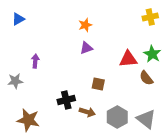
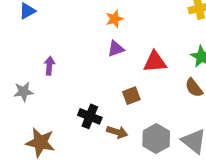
red triangle: (128, 59) -> (155, 62), moved
brown square: (98, 84) -> (131, 96), turned -32
black cross: (66, 100) -> (90, 116), turned 36

